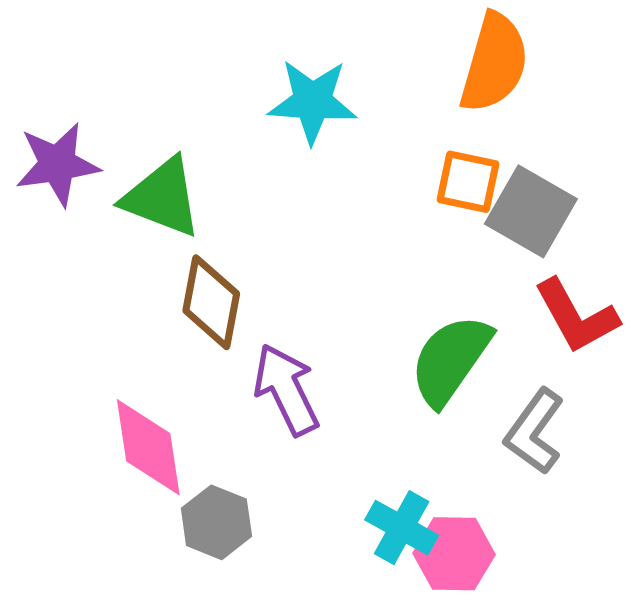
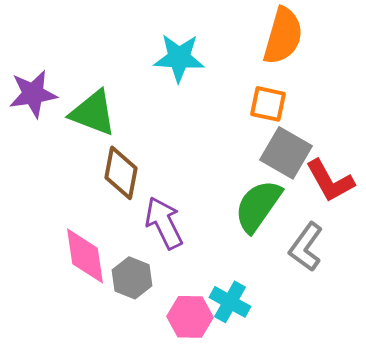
gray square: (531, 211) -> (286, 153), moved
gray hexagon: (216, 522) -> (132, 278), moved
pink hexagon: (454, 554) -> (190, 317), moved

